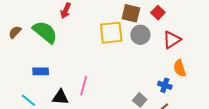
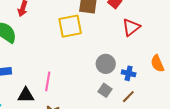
gray circle: (140, 35) -> (106, 64), moved
orange semicircle: (180, 68) -> (157, 64), moved

